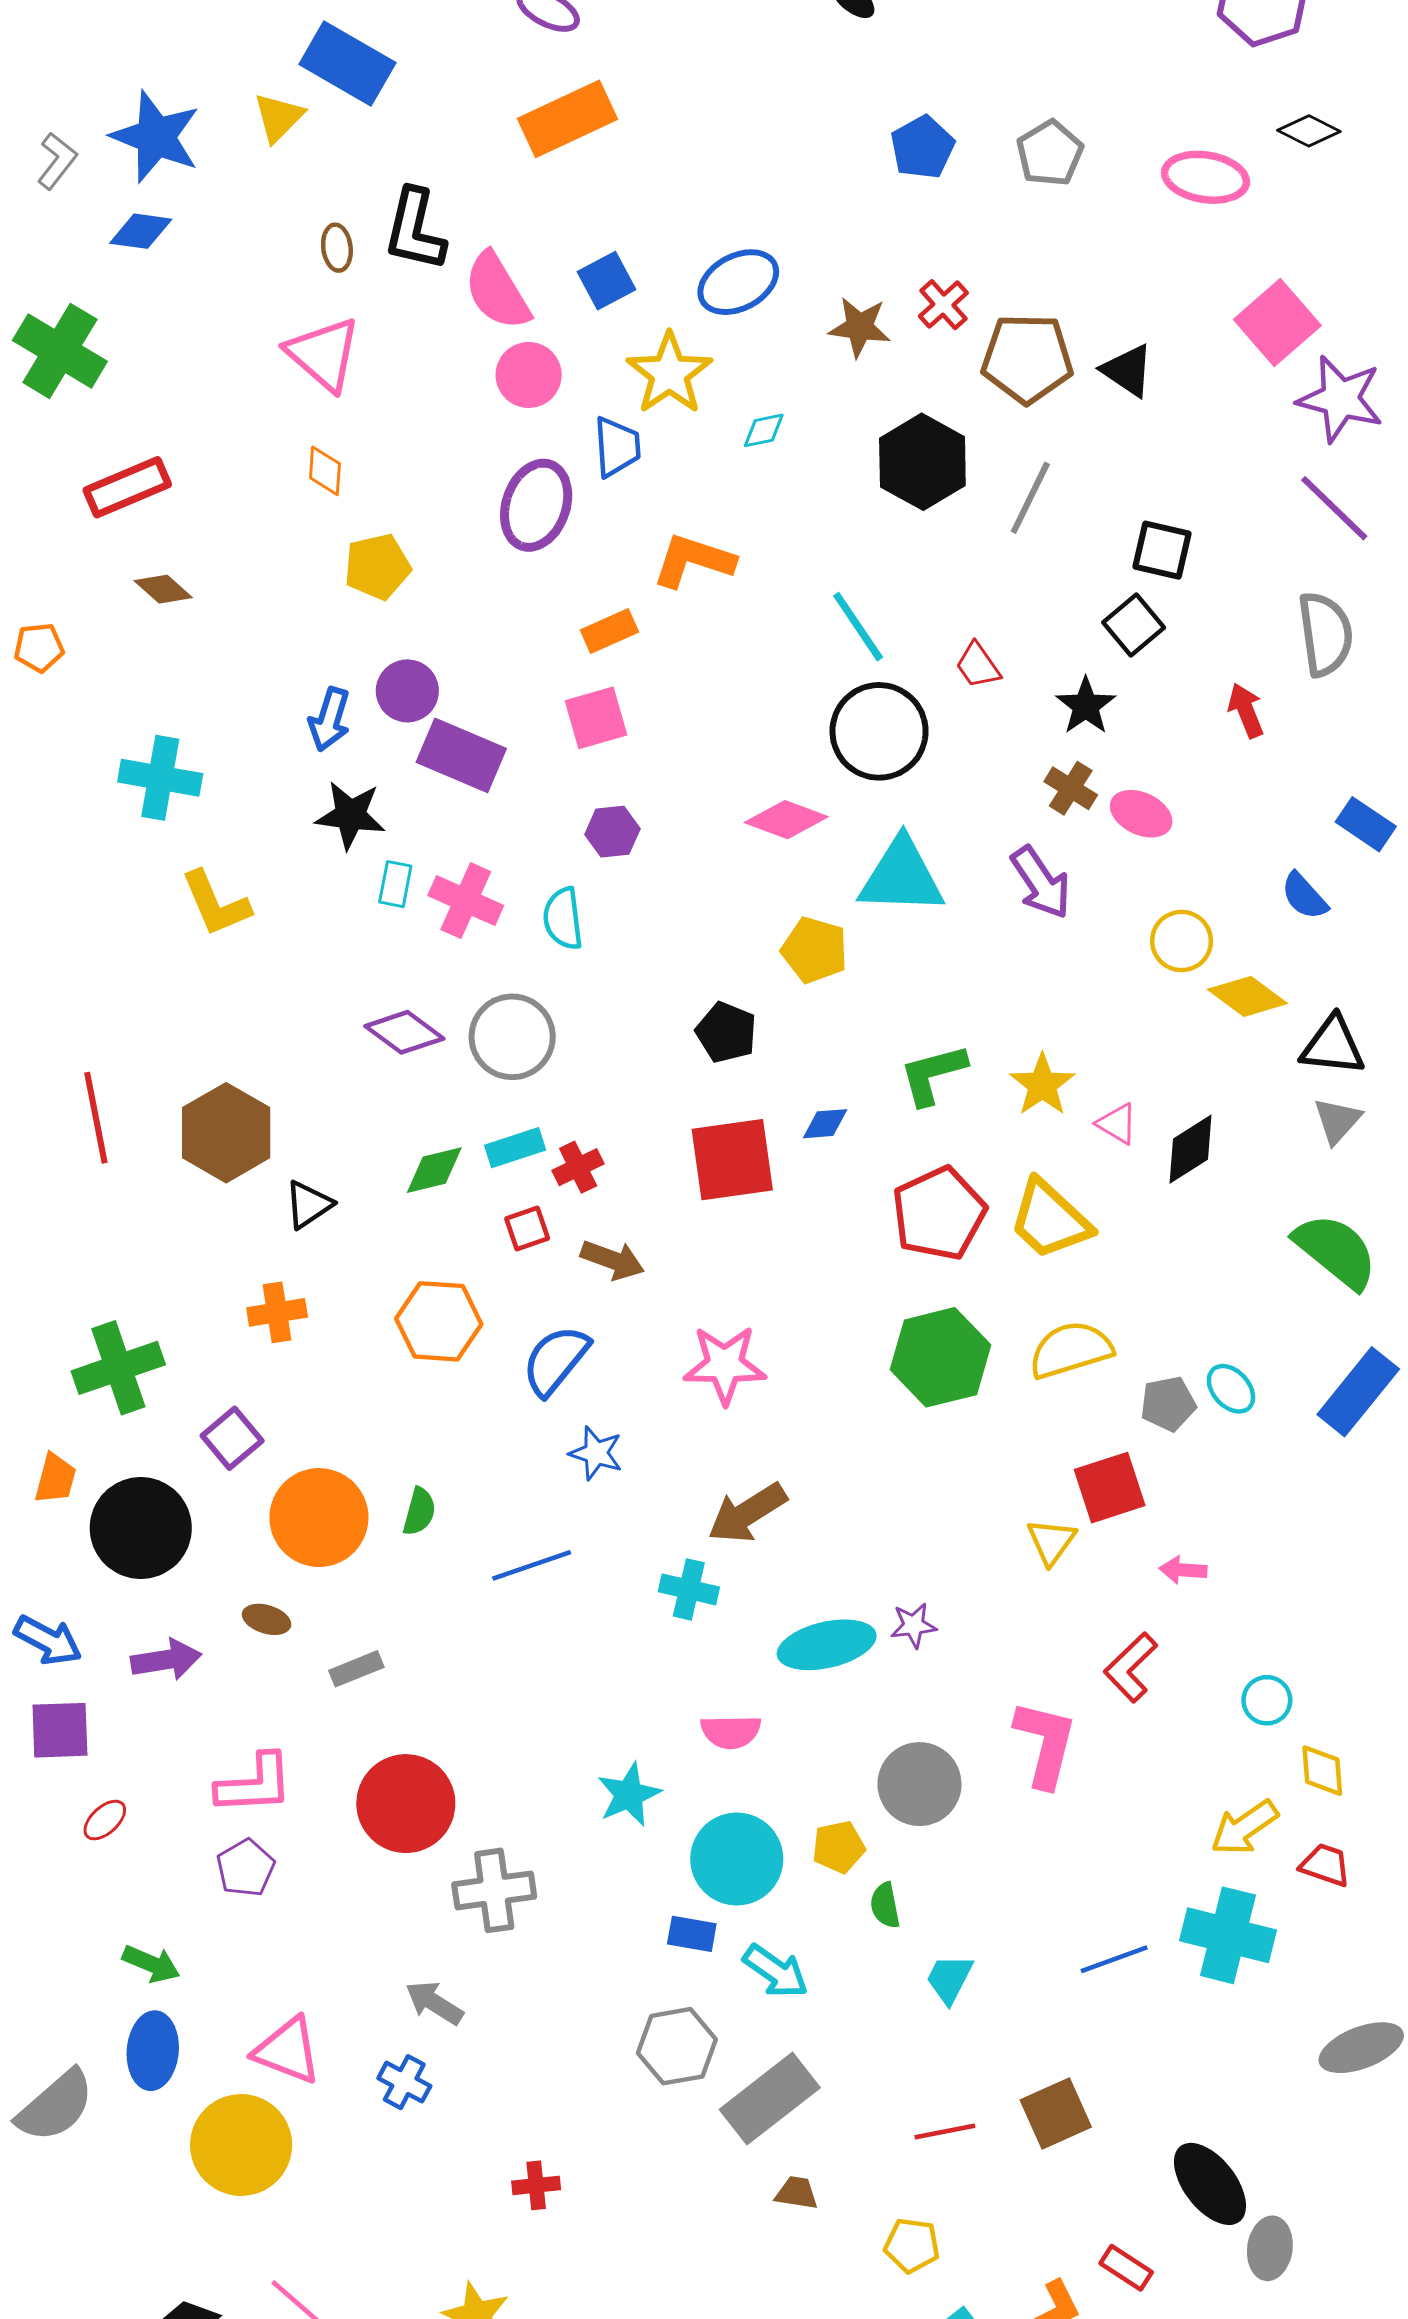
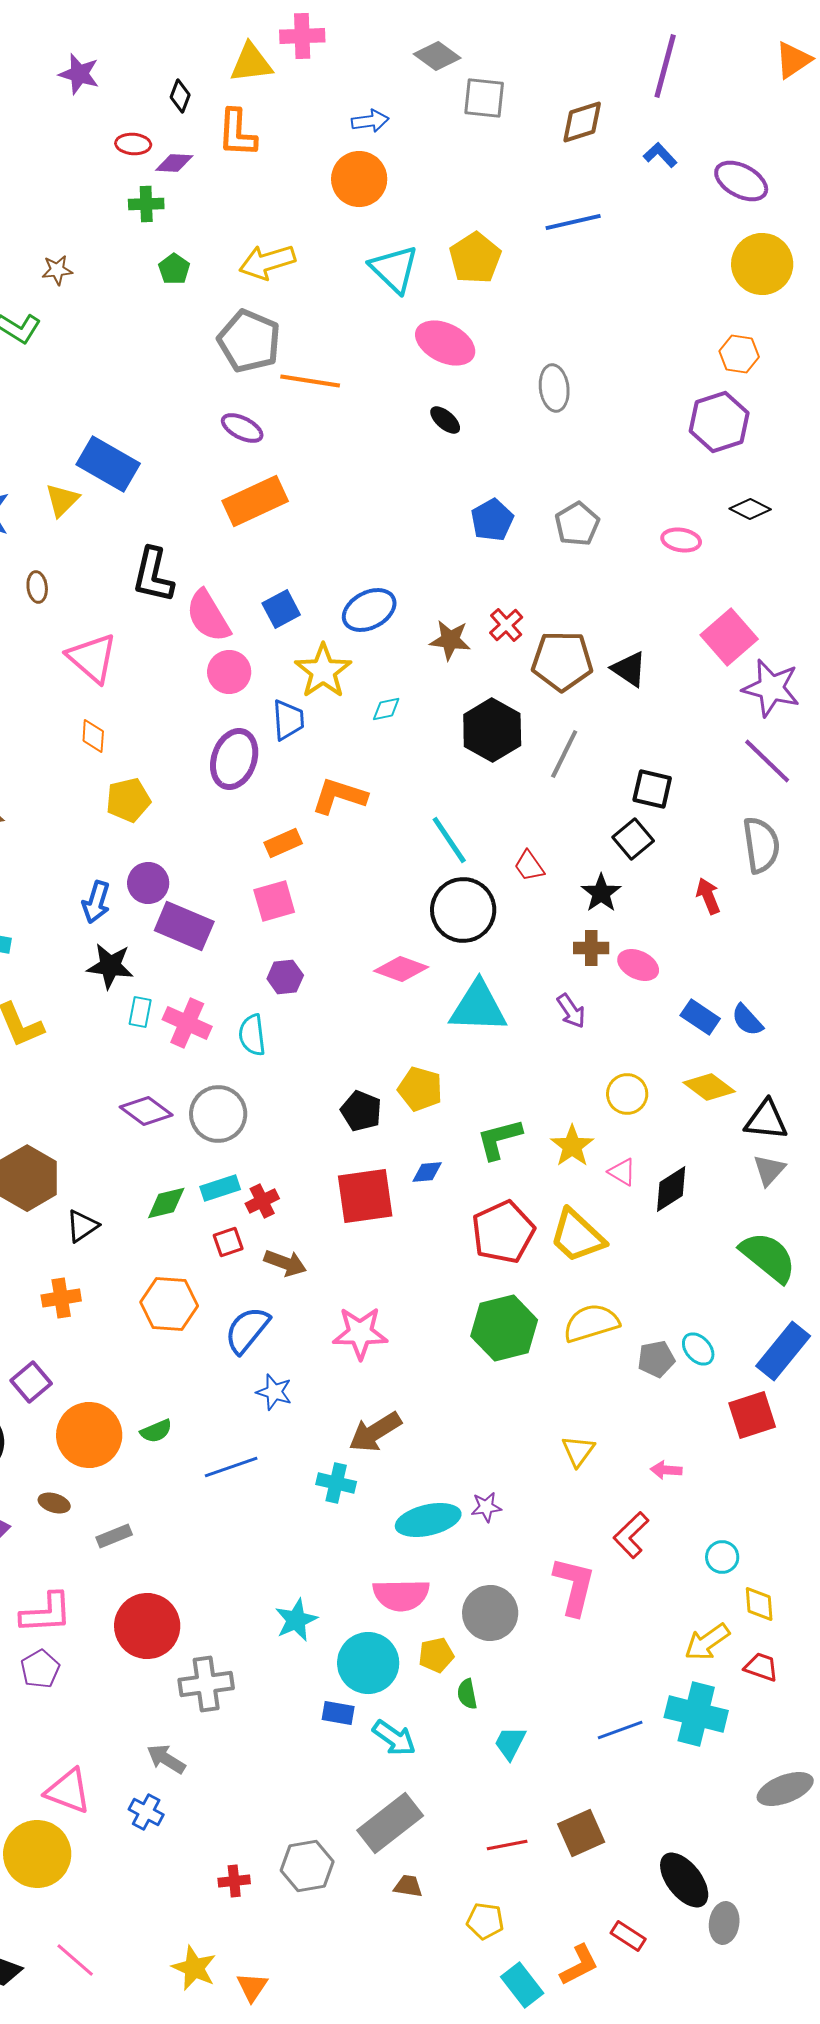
pink ellipse: (1205, 177) -> (681, 540), size x0.7
brown ellipse: (337, 248) -> (37, 587), moved
brown cross: (1071, 788) -> (591, 948), turned -32
blue rectangle: (1366, 824) -> (700, 1017), moved
purple arrow: (1041, 883) -> (571, 1011), size x0.7
yellow circle: (1182, 941) -> (627, 1094), moved
yellow pentagon: (815, 950) -> (420, 1089), moved
red square: (1110, 1488) -> (752, 1415), moved
green semicircle: (419, 1512) -> (156, 1431), turned 52
pink semicircle: (731, 1732) -> (401, 1595), moved, size x1.4
gray hexagon: (677, 2046) -> (307, 1866), moved

